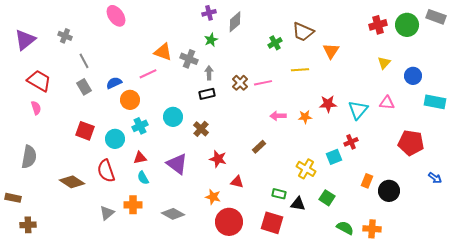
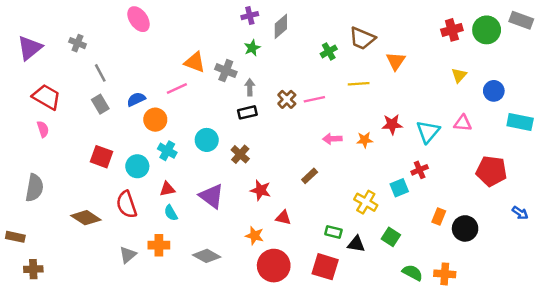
cyan cross: (140, 126) -> (167, 151), turned -35

